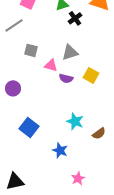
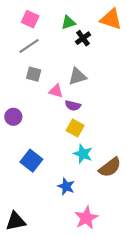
gray line: (14, 25) -> (29, 46), moved
yellow square: (91, 75) -> (75, 128), moved
brown semicircle: (99, 133) -> (110, 167), size x1.5
pink star: (78, 178) -> (86, 218), size x1.5

